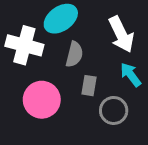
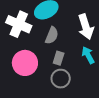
gray circle: (114, 110) -> (61, 79), moved

